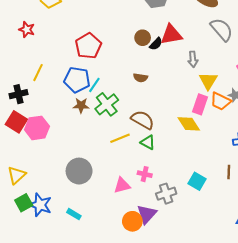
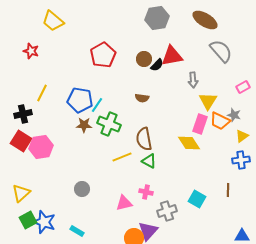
red pentagon: (88, 46) -> (103, 55), moved
green cross: (107, 104) -> (109, 124), turned -30
brown semicircle: (143, 120) -> (144, 139), turned -130
gray circle: (79, 171) -> (82, 189), size x0.6

